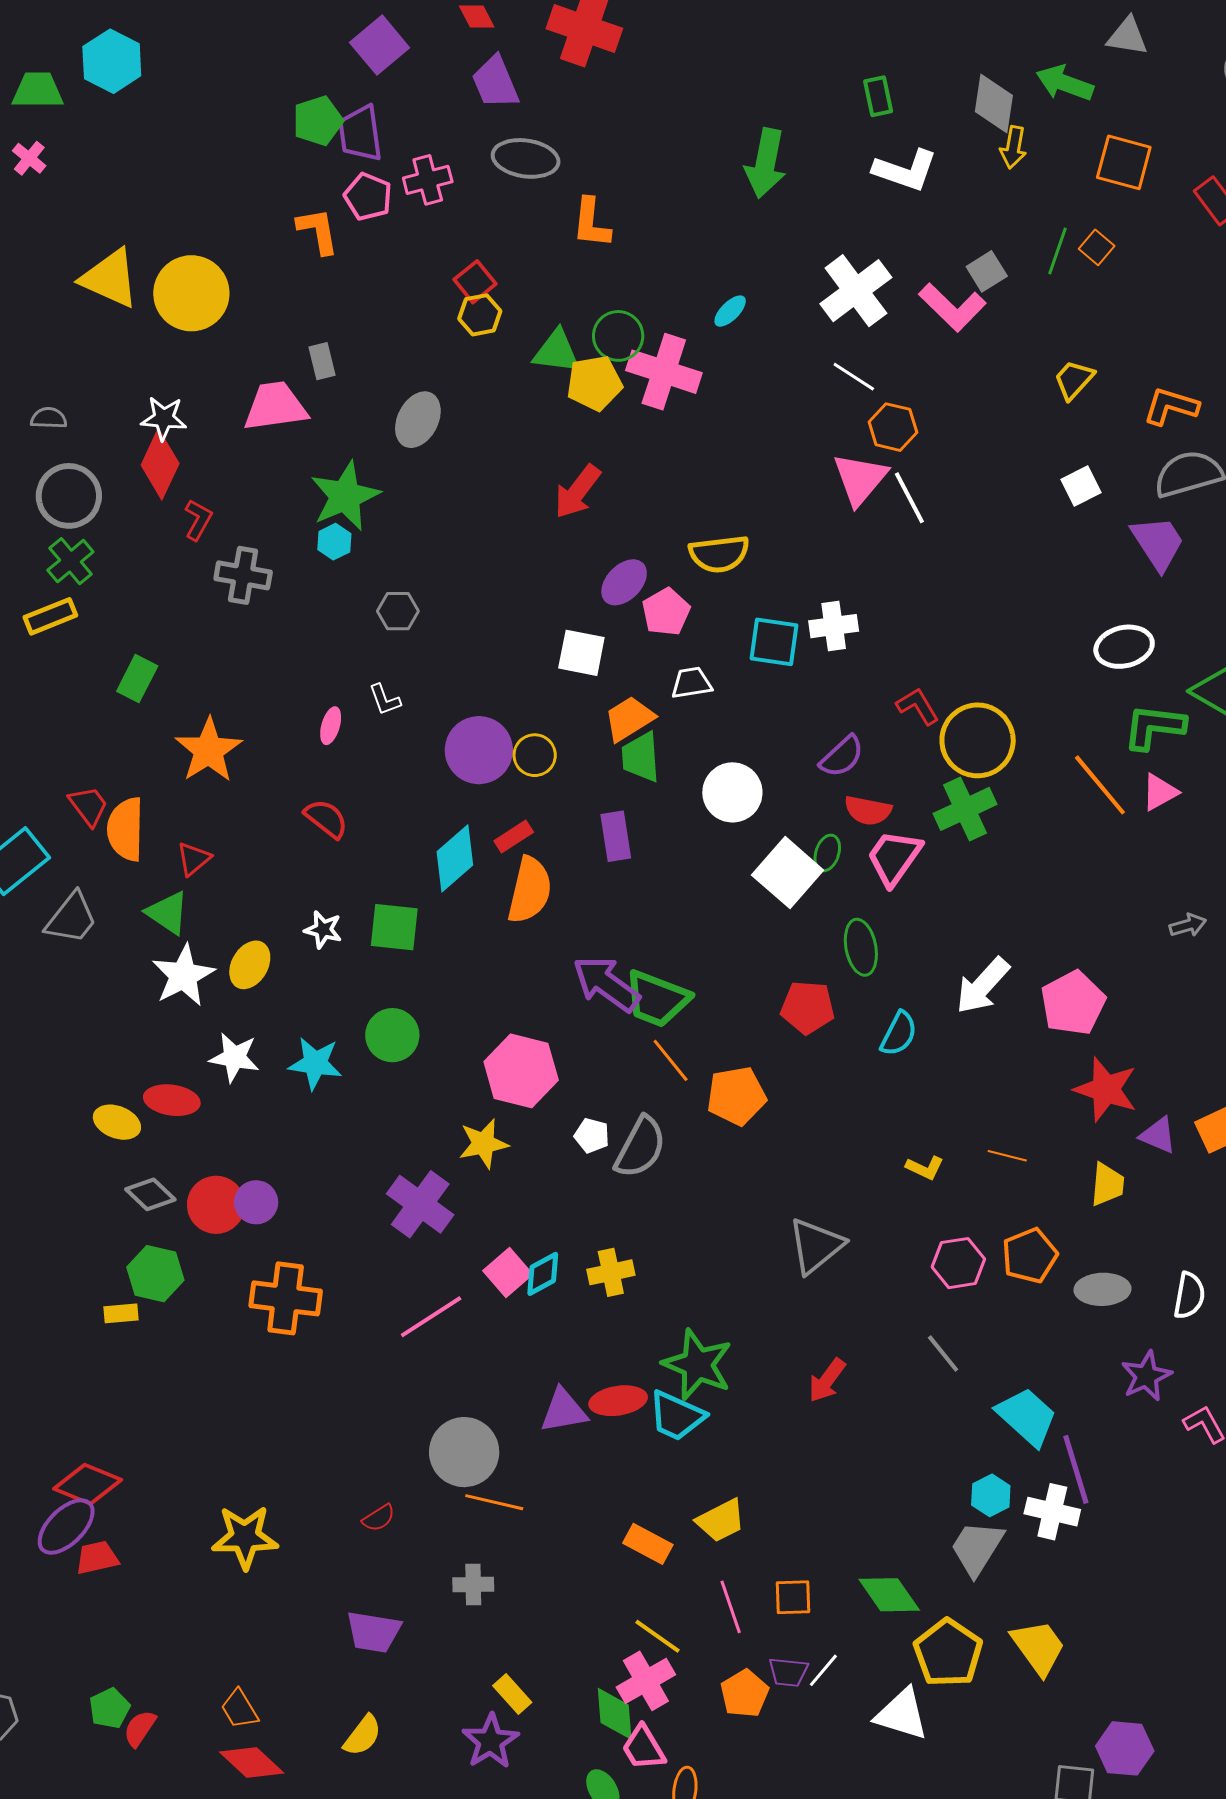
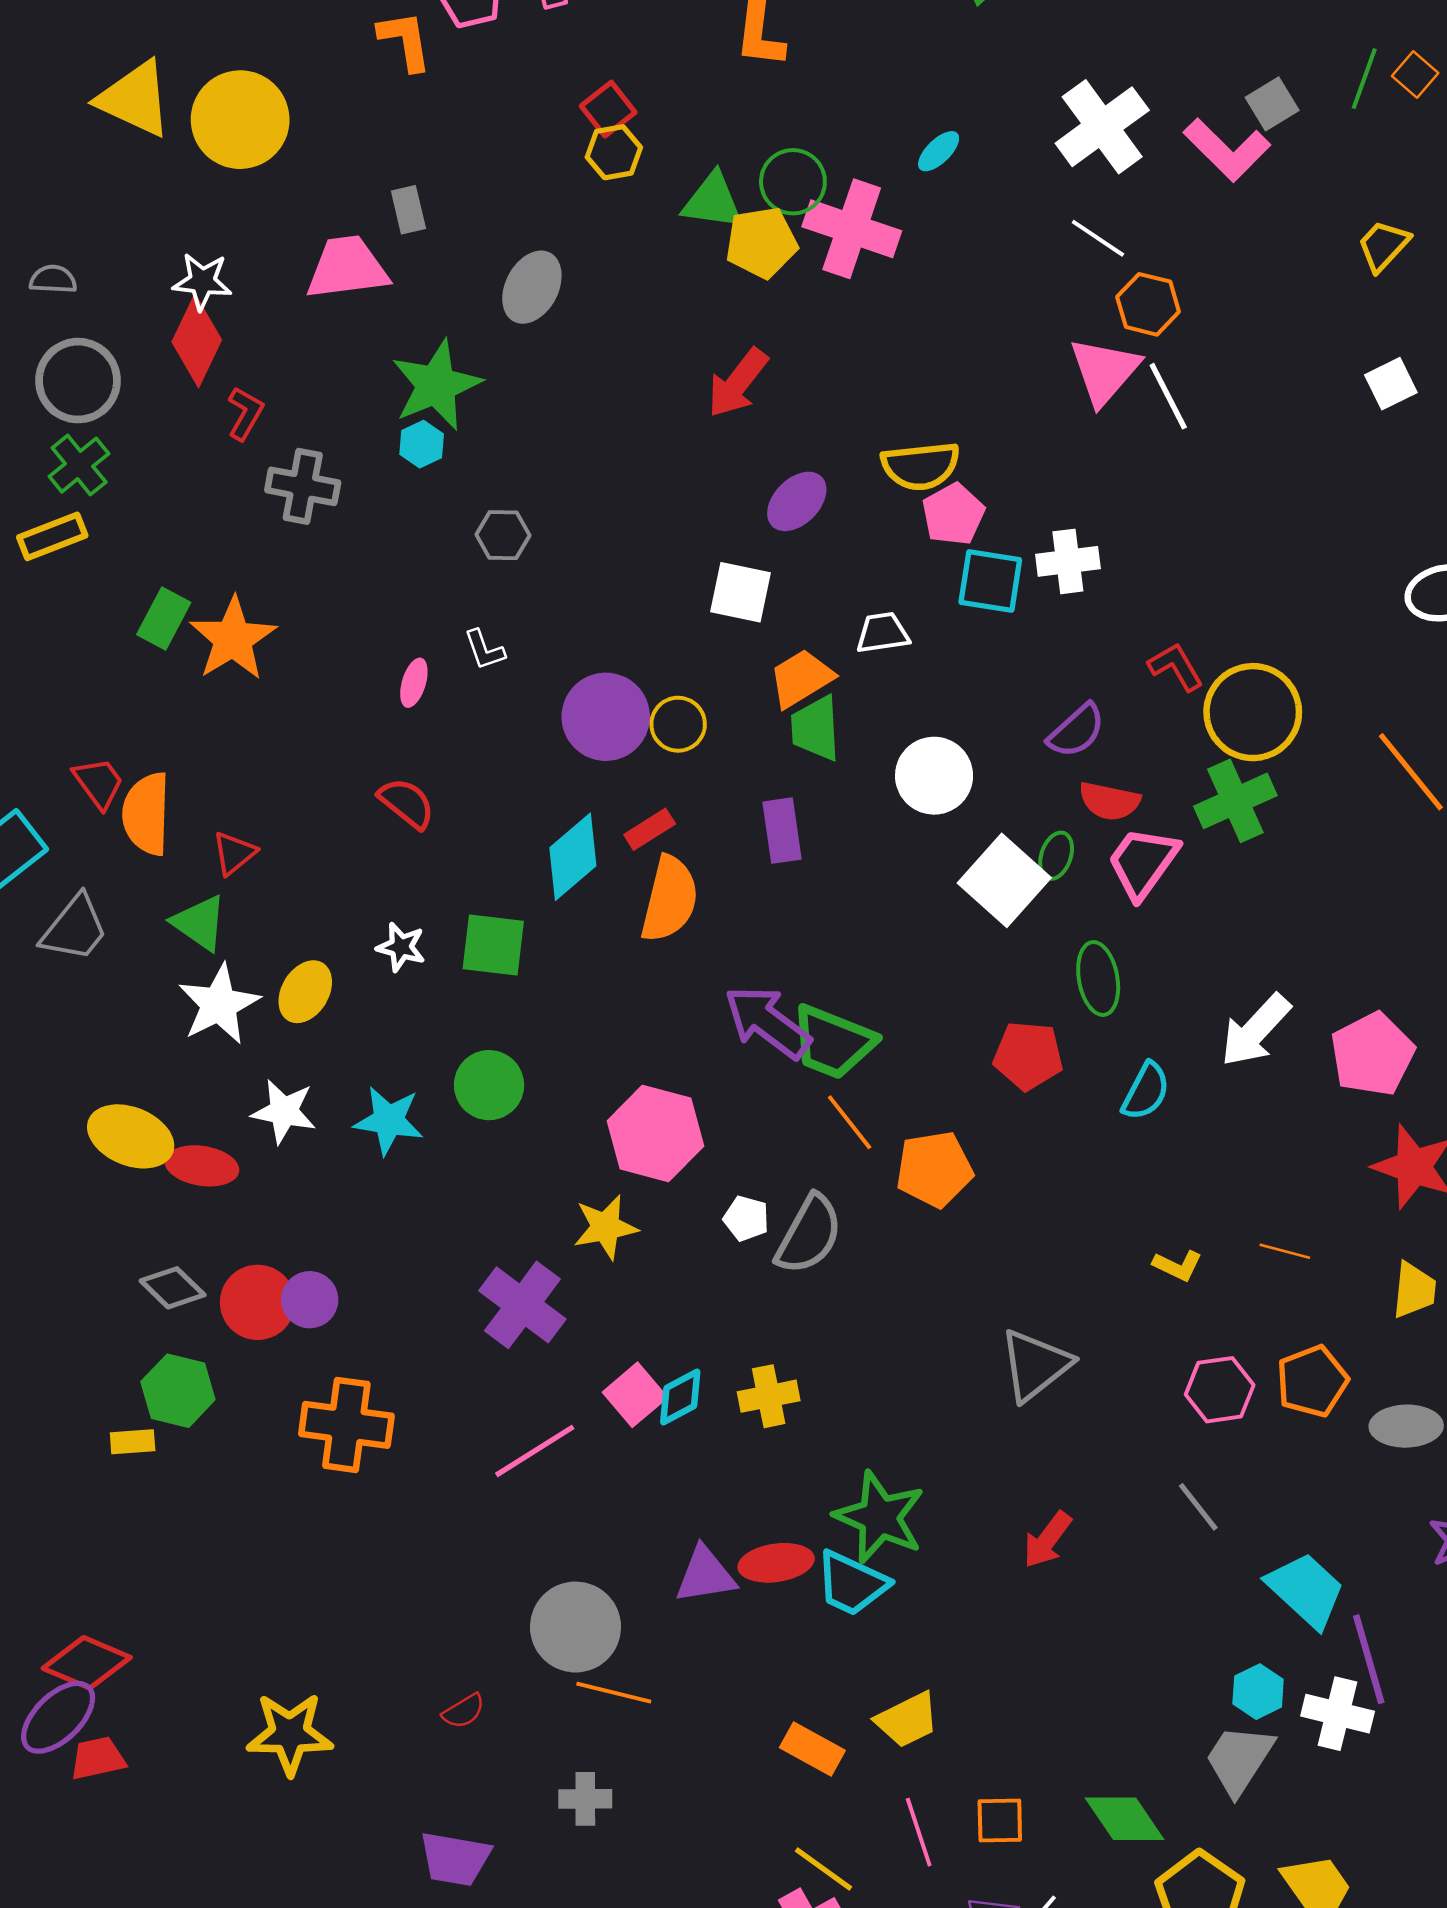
pink pentagon: (666, 612) -> (953, 514), moved
orange star: (209, 750) -> (233, 639), moved
yellow ellipse: (117, 1122) -> (131, 1136), moved, size x1.4

